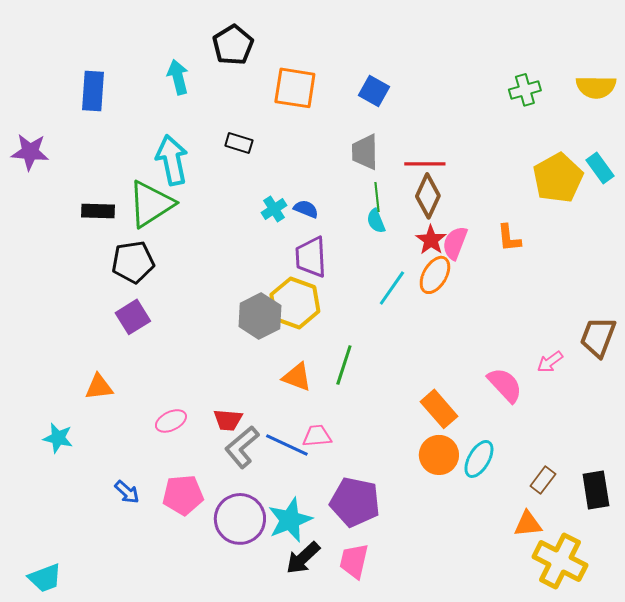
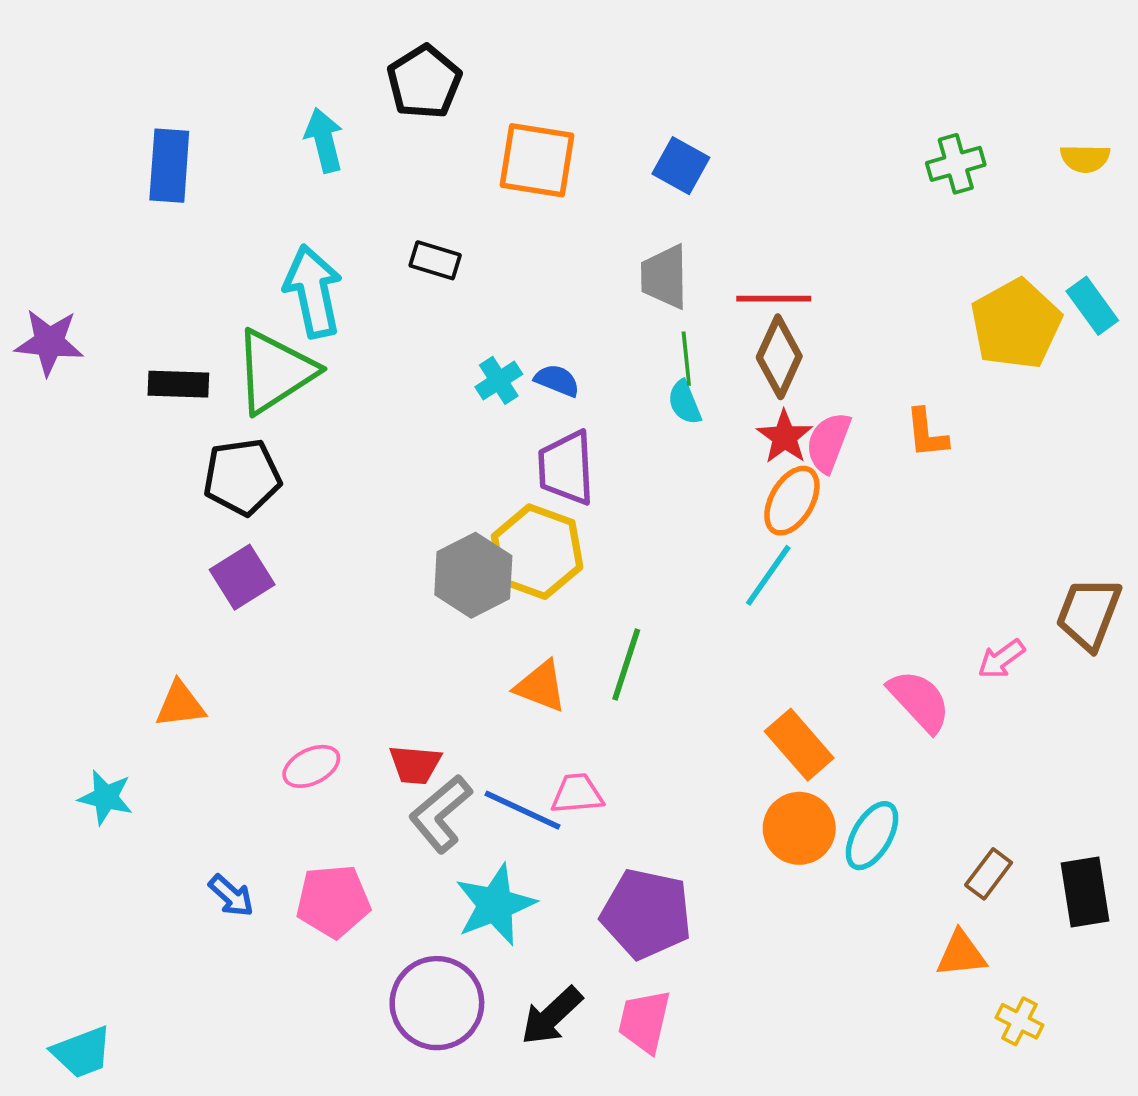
yellow semicircle: (596, 87) -> (1085, 158), size x0.7
purple star: (30, 152) -> (49, 342), moved
cyan line: (392, 288) -> (768, 575), moved
purple circle: (240, 519) -> (437, 1003), moved
cyan star: (290, 520) -> (495, 905), moved
yellow cross: (560, 561) -> (1019, 1021), size x0.5

